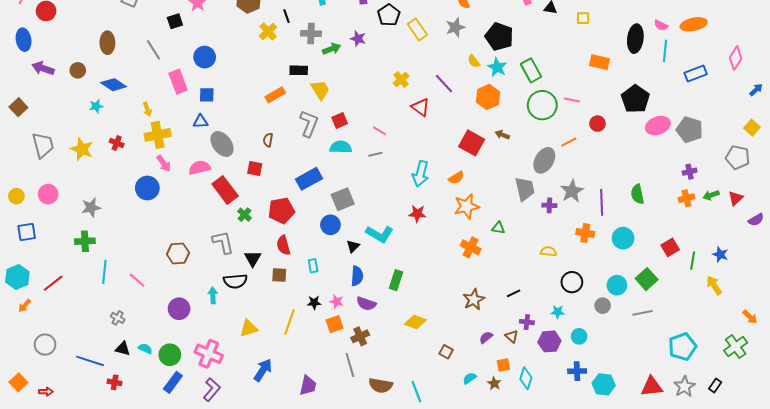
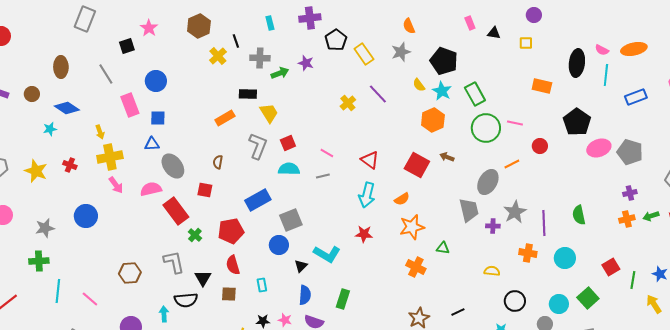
purple line: (444, 84) -> (378, 94), moved
red triangle: (420, 107) -> (370, 160), moved
blue circle: (147, 188) -> (86, 216), moved

